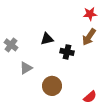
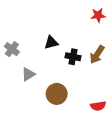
brown arrow: (89, 37) -> (97, 55), moved
red semicircle: (90, 97) -> (98, 106), turned 32

